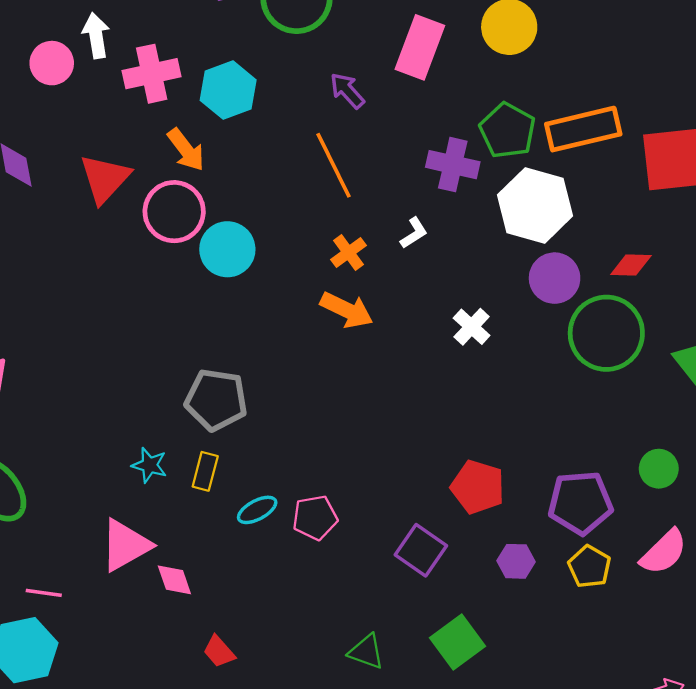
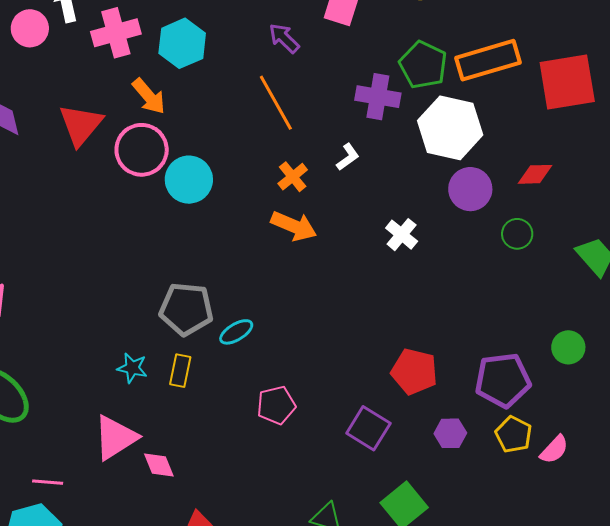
green circle: (606, 333) -> (517, 234), size x0.5
cyan ellipse: (257, 510) -> (236, 332), moved
pink semicircle: (664, 552) -> (554, 450), moved, size x0.7

